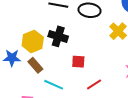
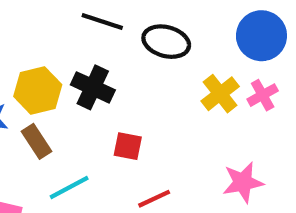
cyan line: (54, 85) -> (69, 187), turned -60

